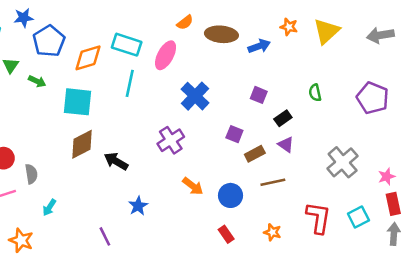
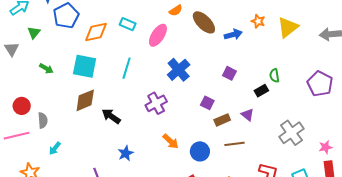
brown ellipse: (221, 34) -> (204, 22), turned 35
cyan rectangle: (127, 45) -> (128, 24), size x0.7
green arrow: (37, 81) -> (46, 69), moved
cyan line: (130, 83) -> (127, 68), moved
black rectangle: (283, 118) -> (261, 91), moved

